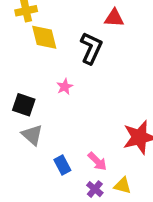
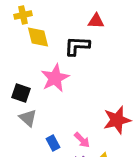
black L-shape: (91, 48) -> (77, 46), turned -112
pink star: (65, 87) -> (55, 78), size x2.0

